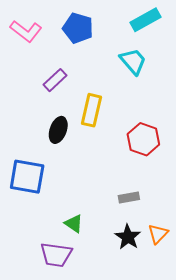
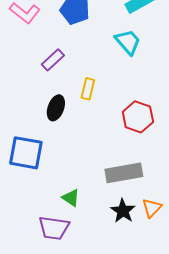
yellow rectangle: (91, 110) -> (88, 89), size x0.7
gray rectangle: (129, 198) -> (124, 173), size x1.8

